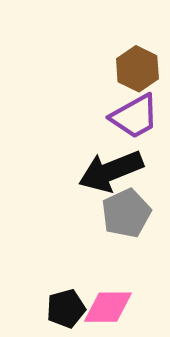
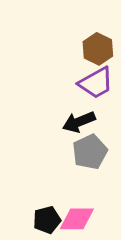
black arrow: (111, 171) -> (79, 122), size x0.7

